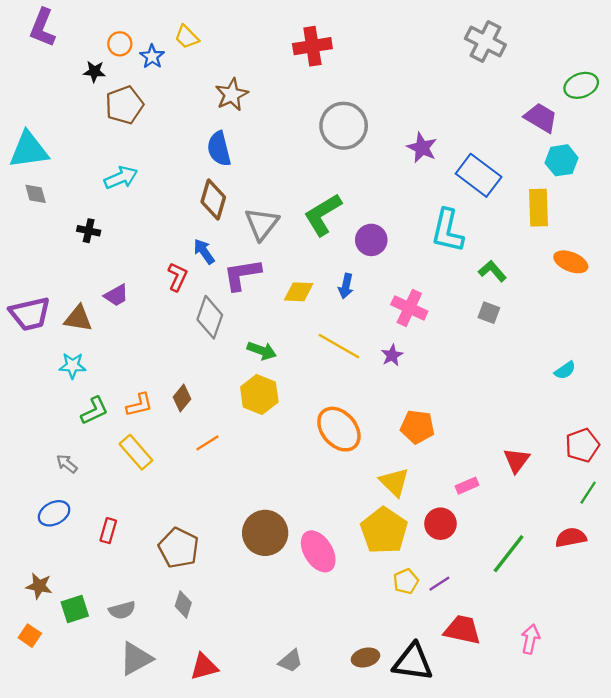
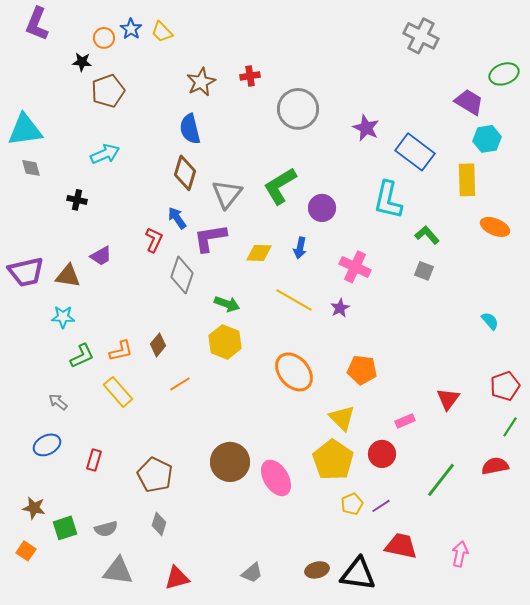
red cross: (312, 46) -> (250, 76), moved, size x0.6
blue star: (152, 57) -> (131, 29), moved
cyan semicircle: (565, 370) -> (490, 321), turned -96
gray triangle: (136, 659) -> (118, 571), turned 36

